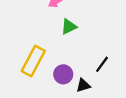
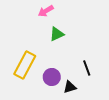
black line: (102, 64) -> (87, 68), turned -56

